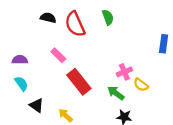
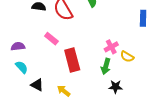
red rectangle: (79, 82) -> (72, 60), turned 30
green arrow: (116, 93) -> (106, 66), turned -105

